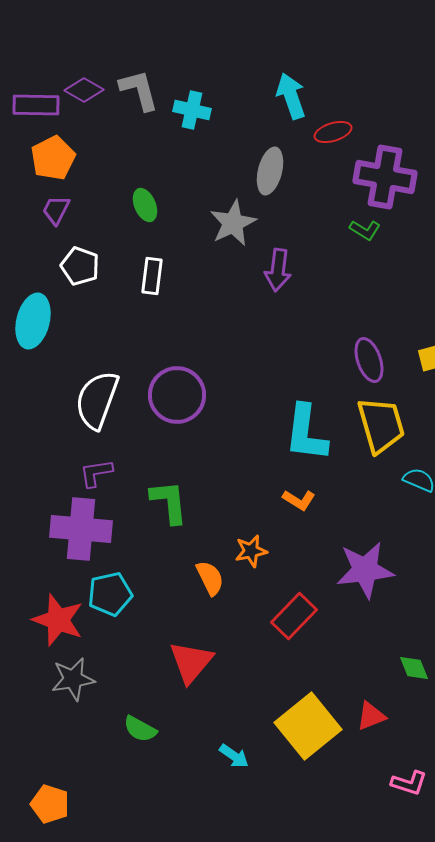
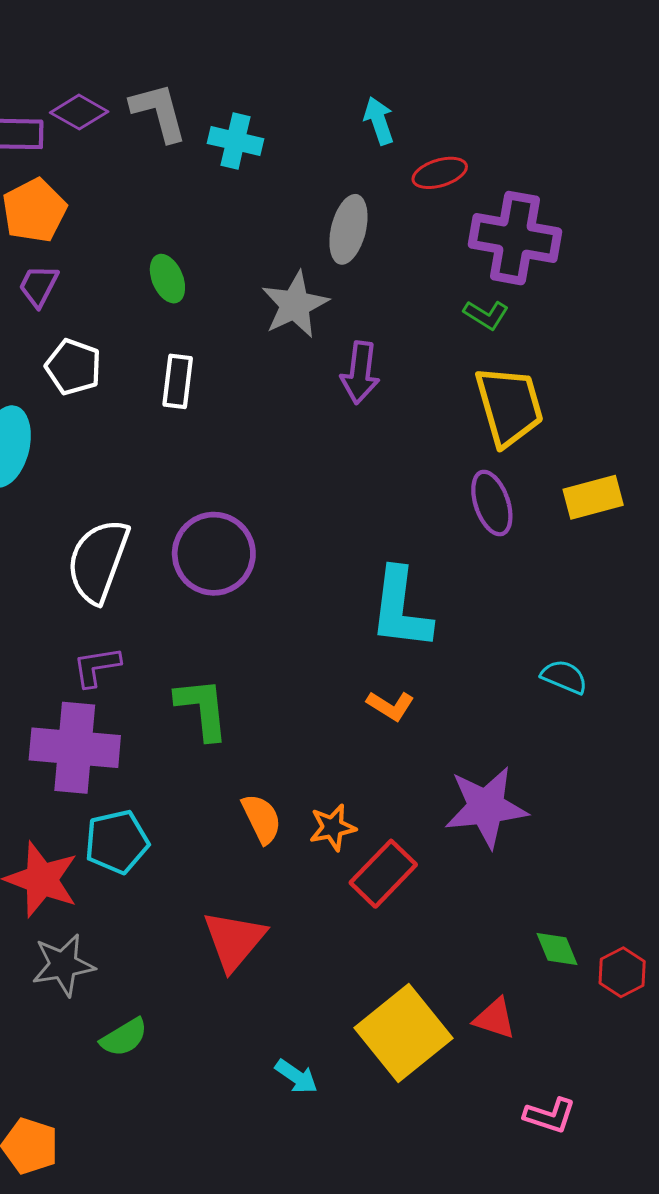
cyan arrow: (291, 96) -> (379, 121), size x0.7
yellow trapezoid: (381, 425) -> (509, 406), moved
orange star: (251, 551) -> (333, 827), moved
red triangle: (371, 716) -> (495, 1019), turned 40
green semicircle: (140, 729) -> (124, 1037), moved, turned -60

